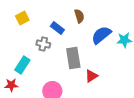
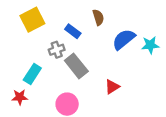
yellow square: (22, 18) -> (32, 20), size x1.5
gray cross: (43, 44) -> (57, 50), turned -32
gray rectangle: (73, 58) -> (76, 66), moved, turned -30

